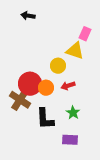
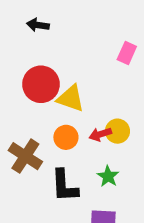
yellow triangle: (75, 51) -> (71, 98), moved
yellow circle: (58, 66) -> (117, 131), moved
red circle: (30, 84) -> (41, 84), moved

